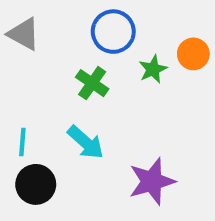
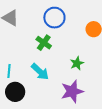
green star: (153, 69) -> (77, 63), moved

